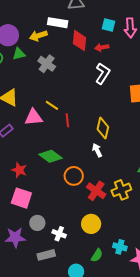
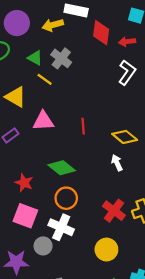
green triangle: (19, 54) -> (35, 58), moved, turned 40
yellow line: (52, 105) -> (45, 79), moved
yellow diamond: (103, 128) -> (125, 137), turned -65
orange circle: (74, 176) -> (66, 198), moved
white cross: (59, 234) -> (61, 227), moved, size x1.5

